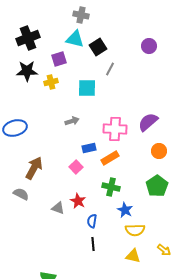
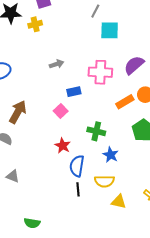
cyan square: (87, 88) -> (110, 30), moved
orange rectangle: (110, 158) -> (125, 102), moved
gray triangle: (58, 208) -> (13, 176), moved
blue semicircle: (92, 221) -> (77, 166), size x1.5
yellow semicircle: (135, 230) -> (104, 181), moved

